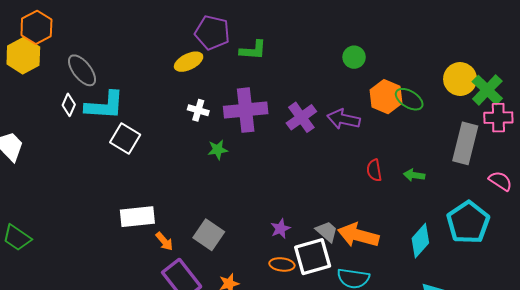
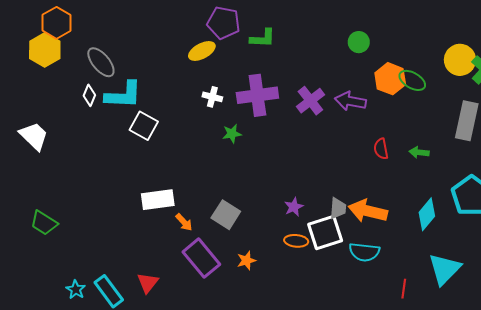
gray trapezoid: (327, 232) -> (338, 208), turned 55

